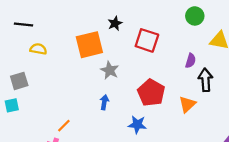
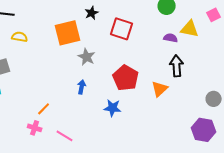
purple semicircle: (191, 61) -> (171, 38), moved, turned -96

